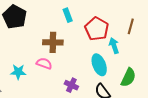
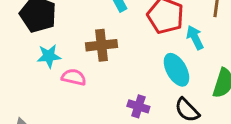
pink semicircle: (44, 63) -> (74, 77), moved
cyan star: (18, 72) -> (49, 56), moved

